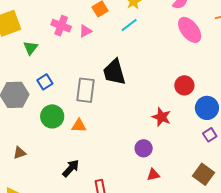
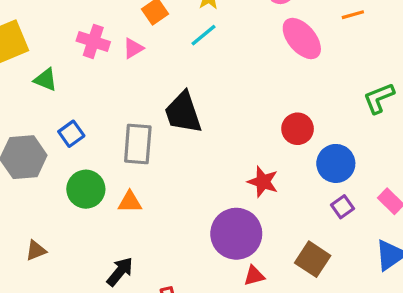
green triangle: (30, 48) -> (45, 80), turned -42
purple circle: (144, 148) -> (236, 234), size x1.8
brown square: (203, 174) -> (313, 259), moved

